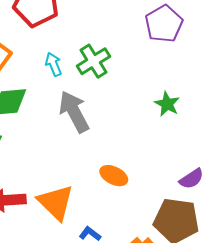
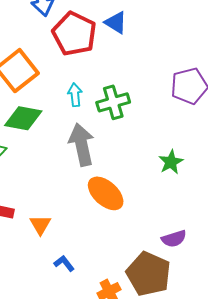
orange ellipse: (114, 176) -> (106, 193), moved, size x1.4
orange triangle: (56, 202) -> (40, 225), size x0.6

